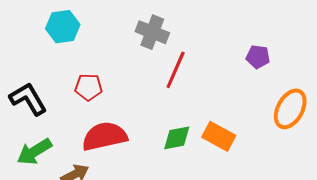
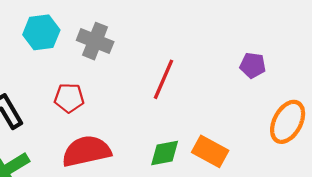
gray cross: (152, 32) -> (95, 41), moved

